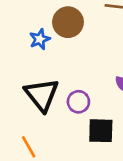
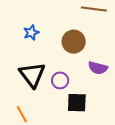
brown circle: (68, 22) -> (74, 42), moved

